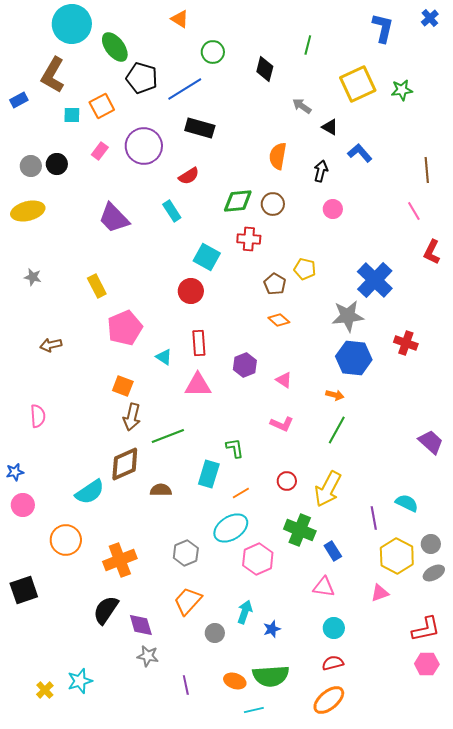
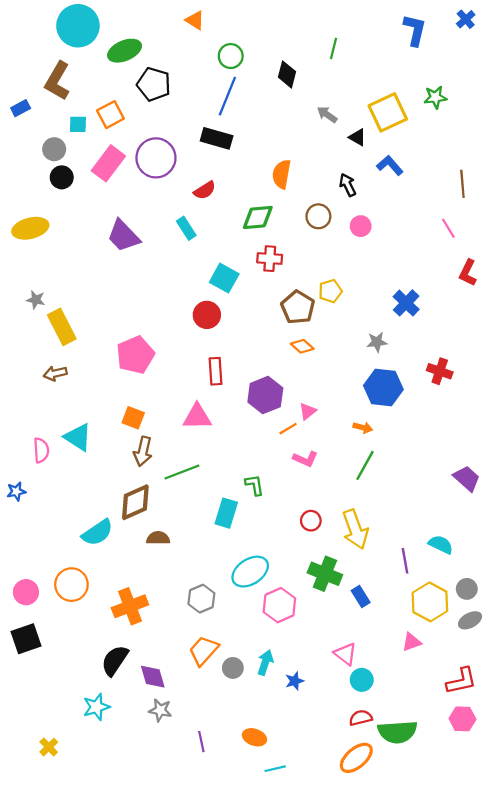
green ellipse: (115, 47) -> (125, 51), turned -76
yellow square: (358, 84) -> (388, 112), moved
blue line: (185, 89) -> (227, 96), moved, turned -36
pink rectangle: (100, 151) -> (108, 163), size x1.8
orange semicircle: (278, 156) -> (282, 174), moved
gray circle: (31, 166) -> (54, 149), moved
black arrow: (321, 171) -> (348, 185), turned -40
brown circle: (273, 204) -> (318, 216), moved
yellow pentagon: (305, 269) -> (330, 291), turned -30
blue cross: (375, 280) -> (406, 303), size x0.7
brown pentagon: (275, 284) -> (298, 307), size x1.4
yellow rectangle: (97, 286) -> (62, 327), moved, size x1.4
gray star: (348, 316) -> (377, 342), size x0.6
cyan triangle: (164, 357) -> (78, 437), moved, size x1.6
purple hexagon: (245, 365) -> (265, 395), size x1.4
pink triangle: (284, 380) -> (308, 411), turned 48
pink triangle: (198, 385) -> (197, 417), moved
blue star: (15, 472) -> (16, 491), moved
yellow arrow: (328, 489) -> (355, 529), turned -48
brown semicircle: (161, 490) -> (158, 538), moved
orange line: (241, 493) -> (288, 429), moved
pink circle: (23, 505) -> (26, 592), moved
pink triangle: (324, 587) -> (345, 654), moved, turned 30
gray circle: (215, 633) -> (233, 668), moved
green semicircle: (271, 676) -> (397, 732), moved
cyan star: (80, 681) -> (96, 707), moved

